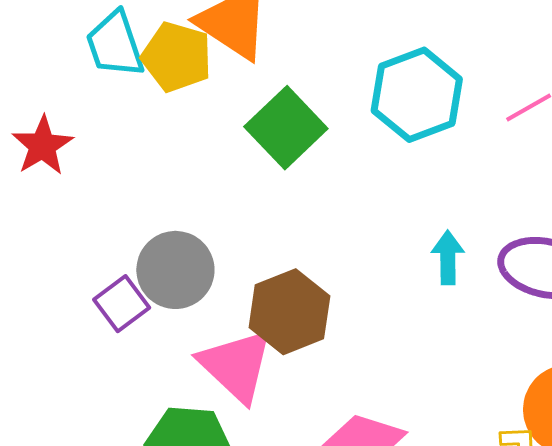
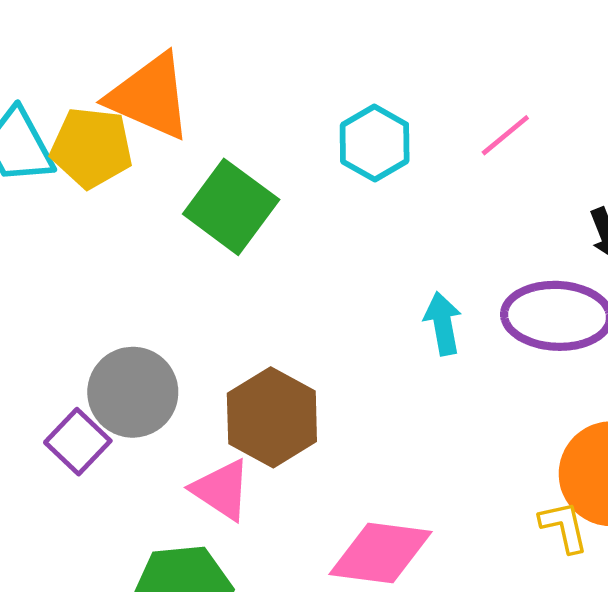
cyan hexagon: (417, 95) -> (375, 143), size x0.7
pink triangle: (236, 365) -> (222, 490), size x0.7

